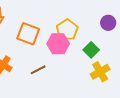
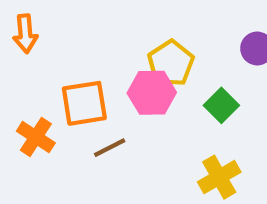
orange square: (28, 34) -> (84, 103), moved, turned -30
yellow cross: (100, 72) -> (219, 177), moved

